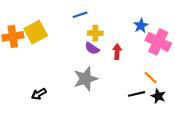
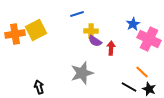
purple semicircle: (92, 48) -> (95, 41), moved
black arrow: (39, 94) -> (39, 87), turned 104
black line: (137, 94) -> (129, 87), turned 42

